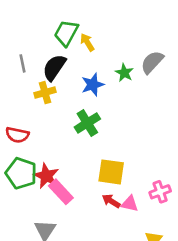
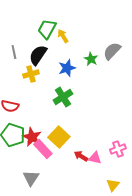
yellow square: (111, 172) -> (59, 137), moved, turned 35

